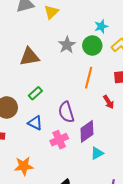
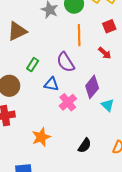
purple semicircle: (66, 112) -> (66, 62), moved
blue triangle: (35, 123) -> (51, 84), moved
cyan triangle: (97, 153) -> (108, 105), turned -32

